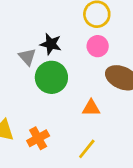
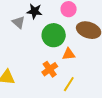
green circle: (51, 77) -> (54, 35), moved
orange cross: (38, 138) -> (50, 69), moved

